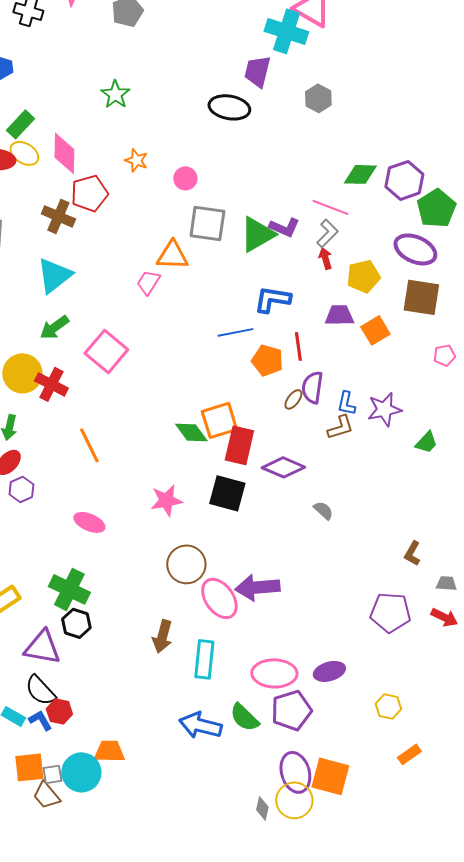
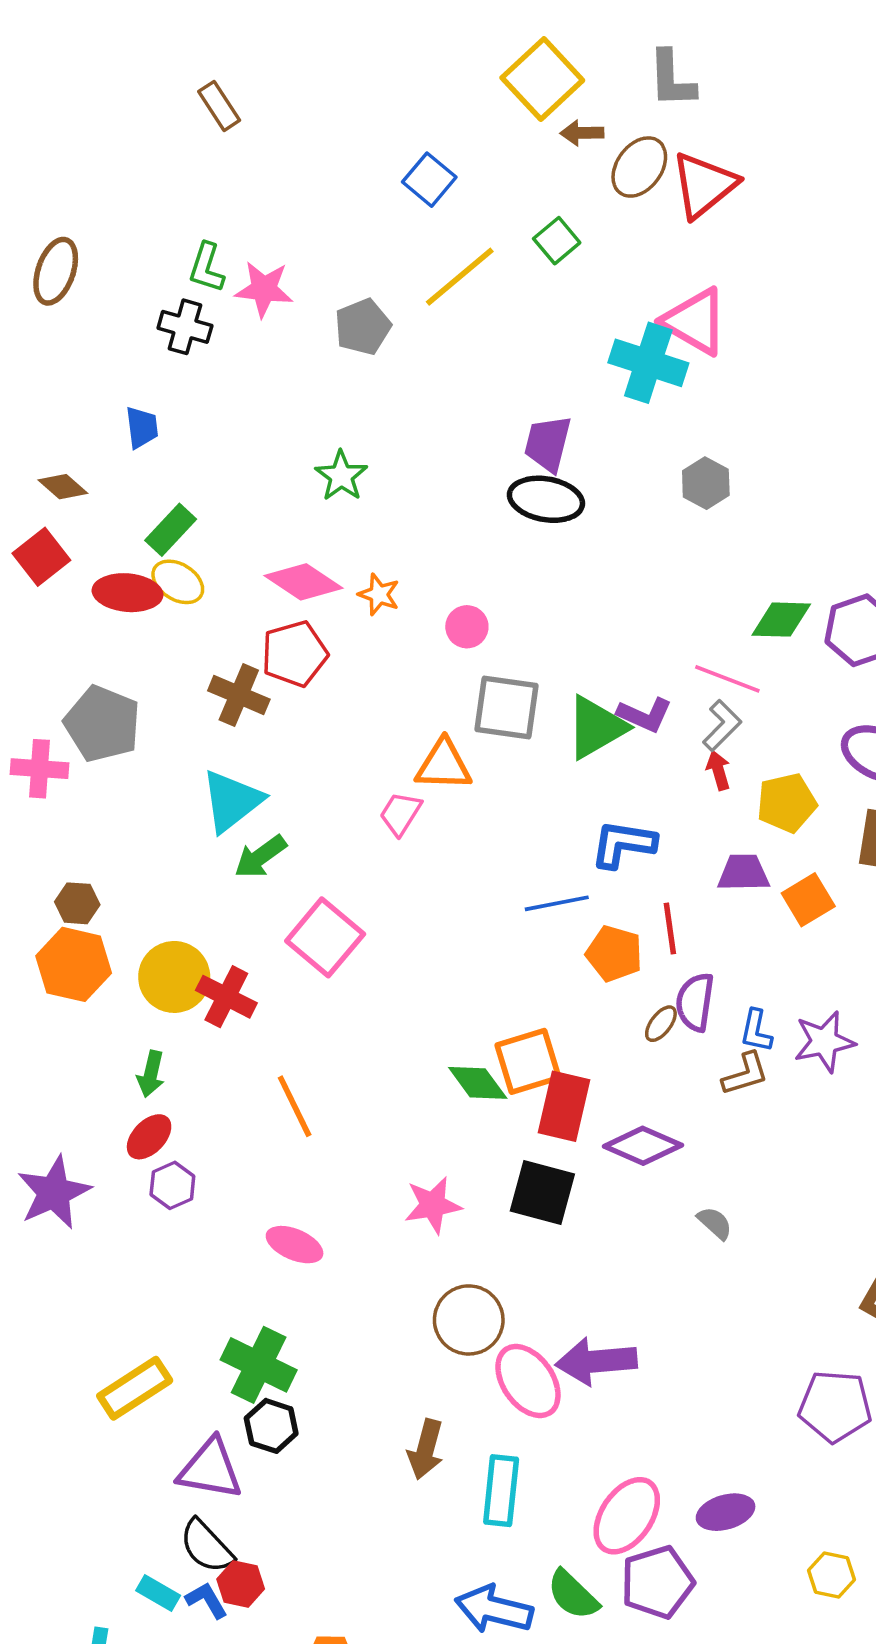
purple trapezoid: (257, 71) -> (548, 444), moved
pink diamond: (64, 153) -> (304, 582), moved, turned -57
green arrow: (54, 327) -> (260, 857), moved
pink ellipse: (274, 673) -> (627, 1516), turned -57

